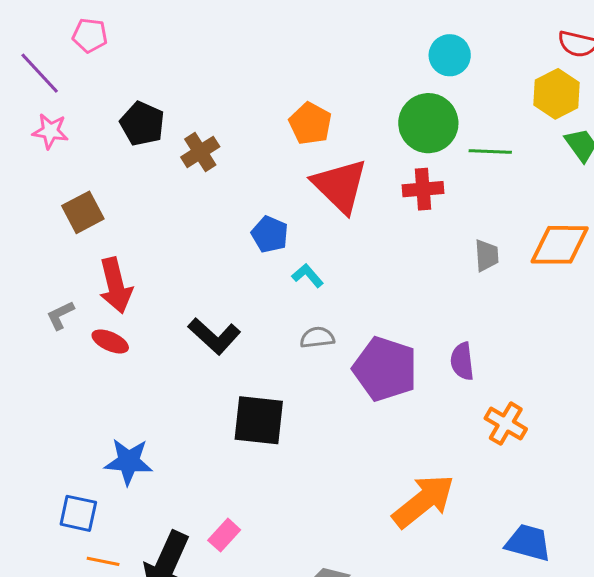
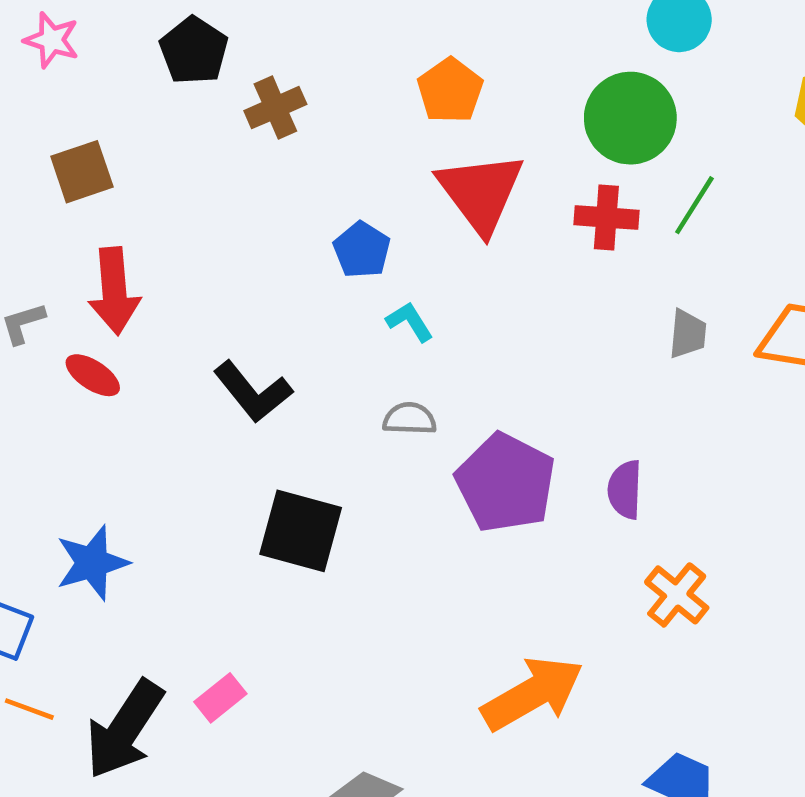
green line: (490, 151) -> (694, 205), moved, turned -69
blue star: (129, 462) -> (92, 563), turned -30

